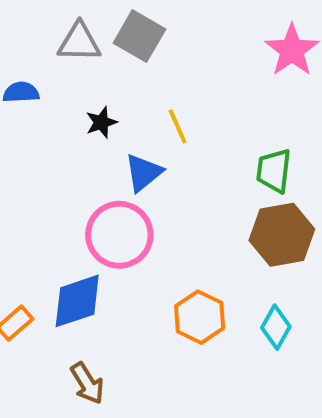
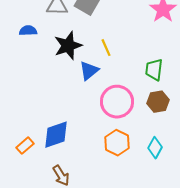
black star: (101, 122) -> (68, 46), size x1.8
pink circle: (119, 235) -> (117, 102), moved
brown hexagon: (282, 235) -> (158, 102), size x0.7

